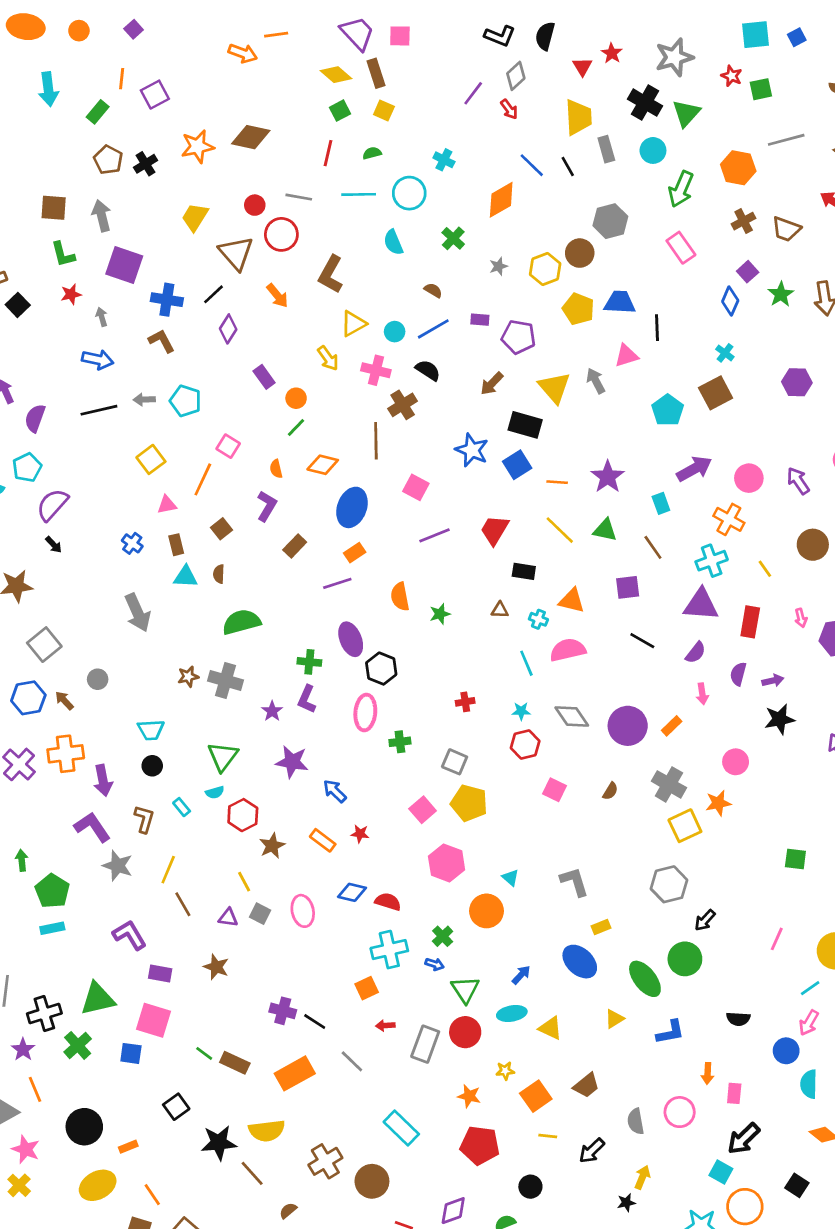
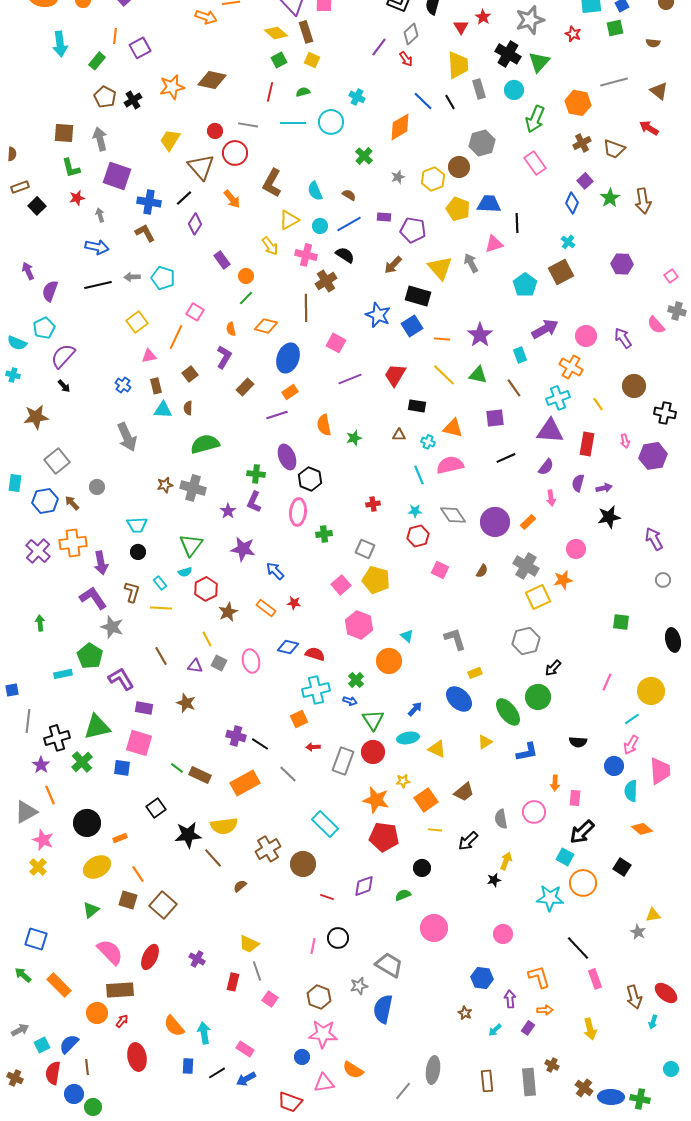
green square: (761, 89) -> (615, 28), moved
cyan semicircle: (393, 242) -> (315, 191), moved
black line: (642, 641) -> (506, 458), turned -54
yellow line: (168, 870) -> (161, 608), moved, turned 70
green pentagon: (52, 891) -> (90, 656), moved
orange star: (469, 1096) -> (376, 800), size x1.5

